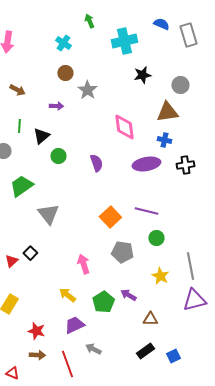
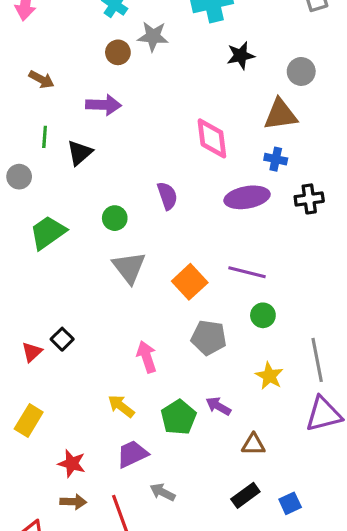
gray star: (87, 90) -> (153, 36), moved, turned -30
purple arrow: (56, 106) -> (104, 105), size x1.5
green circle: (58, 156) -> (115, 218), moved
gray triangle: (48, 214) -> (129, 267), moved

